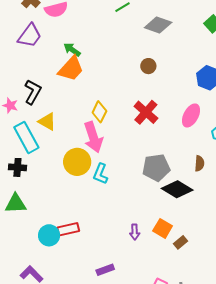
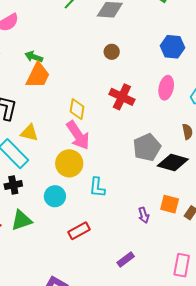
cyan L-shape: (101, 174) -> (97, 187), moved
cyan circle: (49, 235) -> (55, 196), moved

